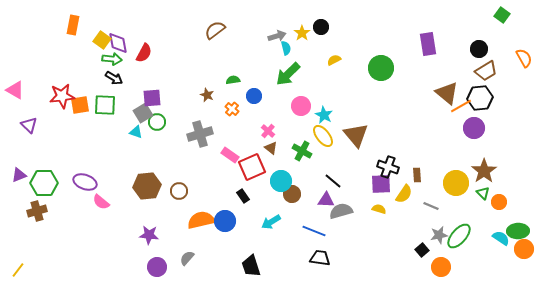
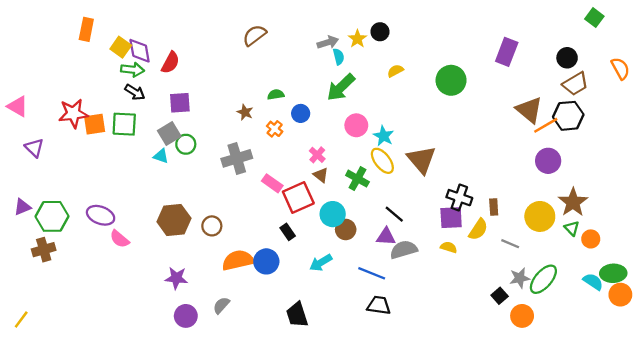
purple rectangle: (428, 44) -> (507, 52), turned 30
purple square: (152, 98) -> (180, 103), moved
purple circle: (474, 128) -> (548, 161), moved

